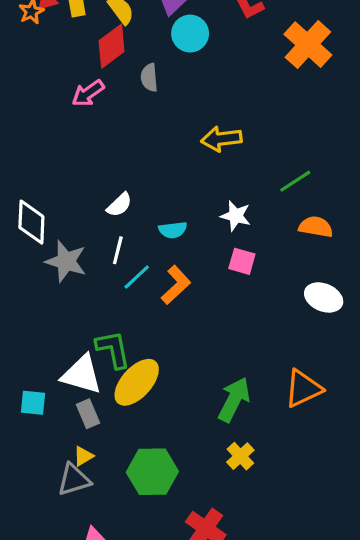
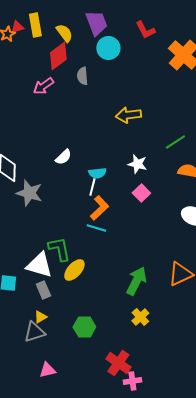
white line: (118, 250) -> (92, 187), moved
pink square: (242, 261) -> (141, 193), turned 30
cyan line: (137, 277) -> (96, 228), moved, turned 60
yellow ellipse: (137, 382) -> (74, 270), size x0.7
green hexagon: (152, 472) -> (84, 327), size x0.7

